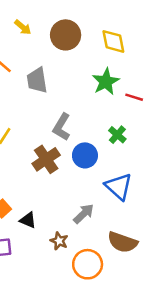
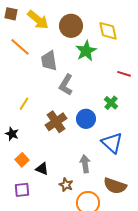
yellow arrow: (23, 27) -> (38, 20), size x1.6
green star: (106, 82) -> (86, 51), moved
gray L-shape: (62, 127) -> (66, 85), moved
gray arrow: (84, 214) -> (85, 164), turned -54

